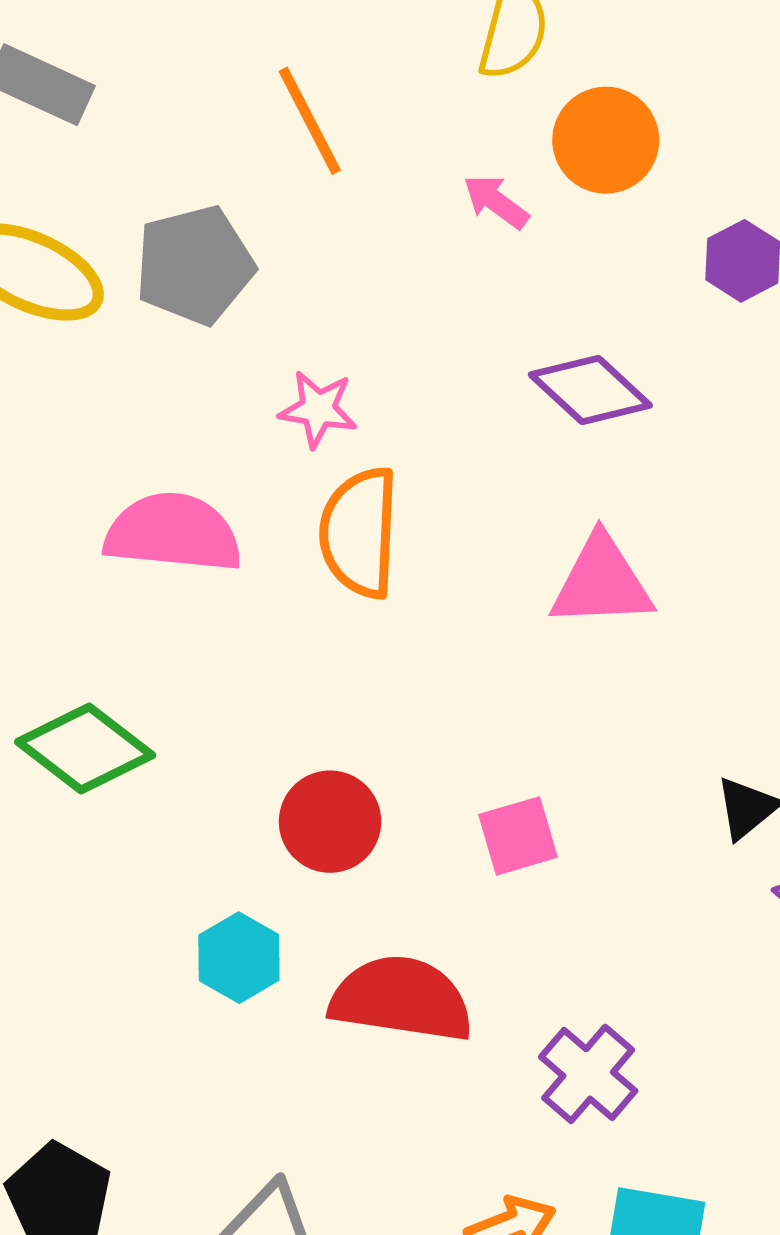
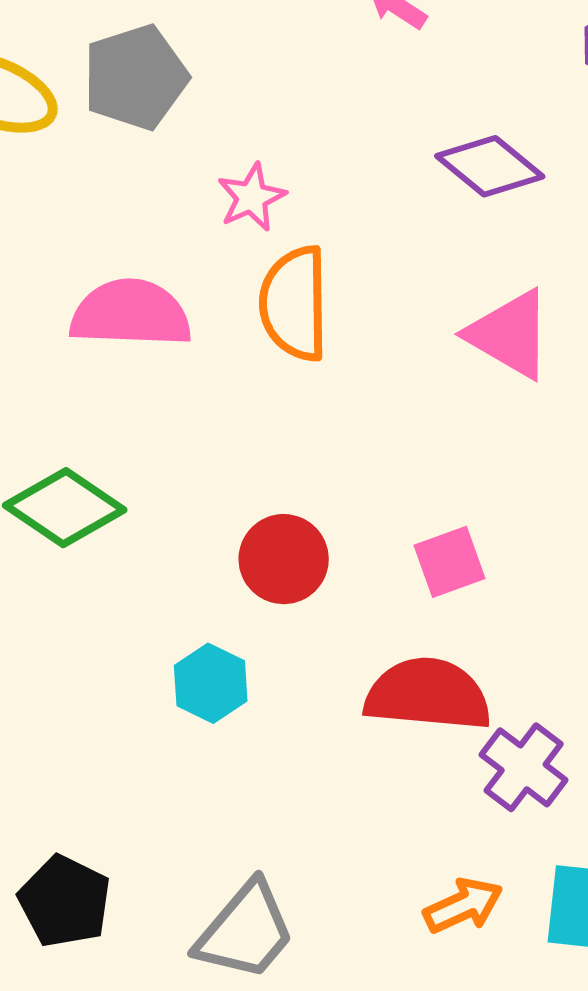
pink star: (318, 409) -> (252, 197), turned -30
pink triangle: (602, 582) -> (510, 334), turned 36
red semicircle: (401, 999) -> (428, 695), moved

